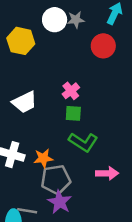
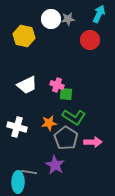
pink cross: (71, 91) -> (57, 85), moved, turned -32
orange star: (43, 158) -> (49, 123), moved
gray pentagon: (56, 180) -> (66, 138), moved, turned -30

